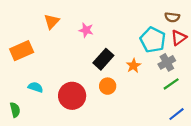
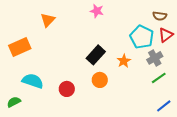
pink star: (86, 30) -> (97, 11), moved
cyan semicircle: (36, 87) -> (33, 81), size x1.5
red circle: (72, 96) -> (67, 89), size x0.6
green semicircle: (15, 110) -> (14, 102), turned -104

